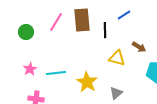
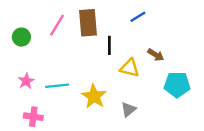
black line: (105, 30) -> (109, 45), moved

